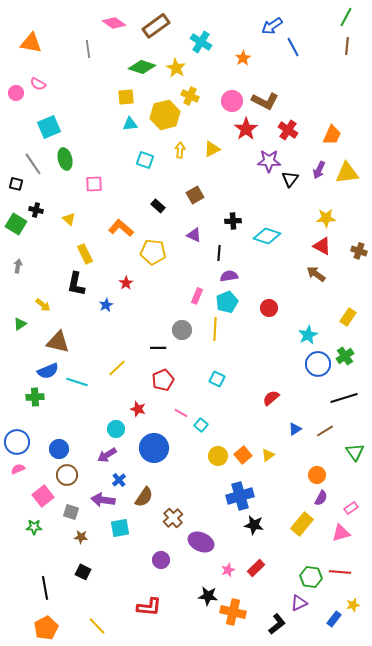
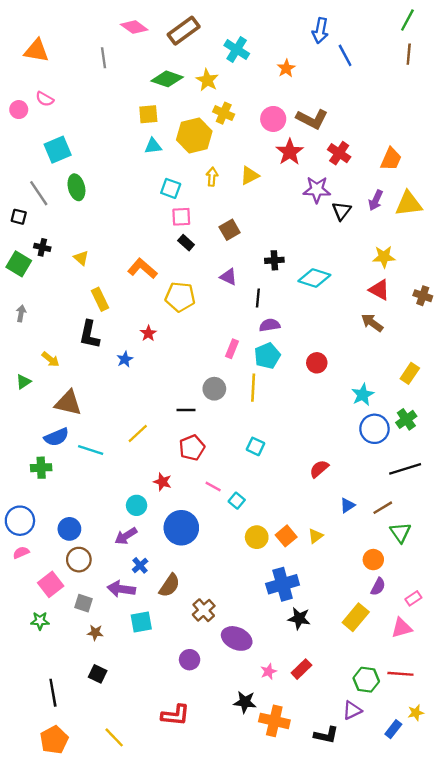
blue arrow: (272, 26) -> (320, 31), turned -45
pink square: (94, 184) -> (181, 217), moved
green triangle: (355, 452) -> (400, 532), moved
black L-shape: (277, 624) -> (326, 735), turned 50

